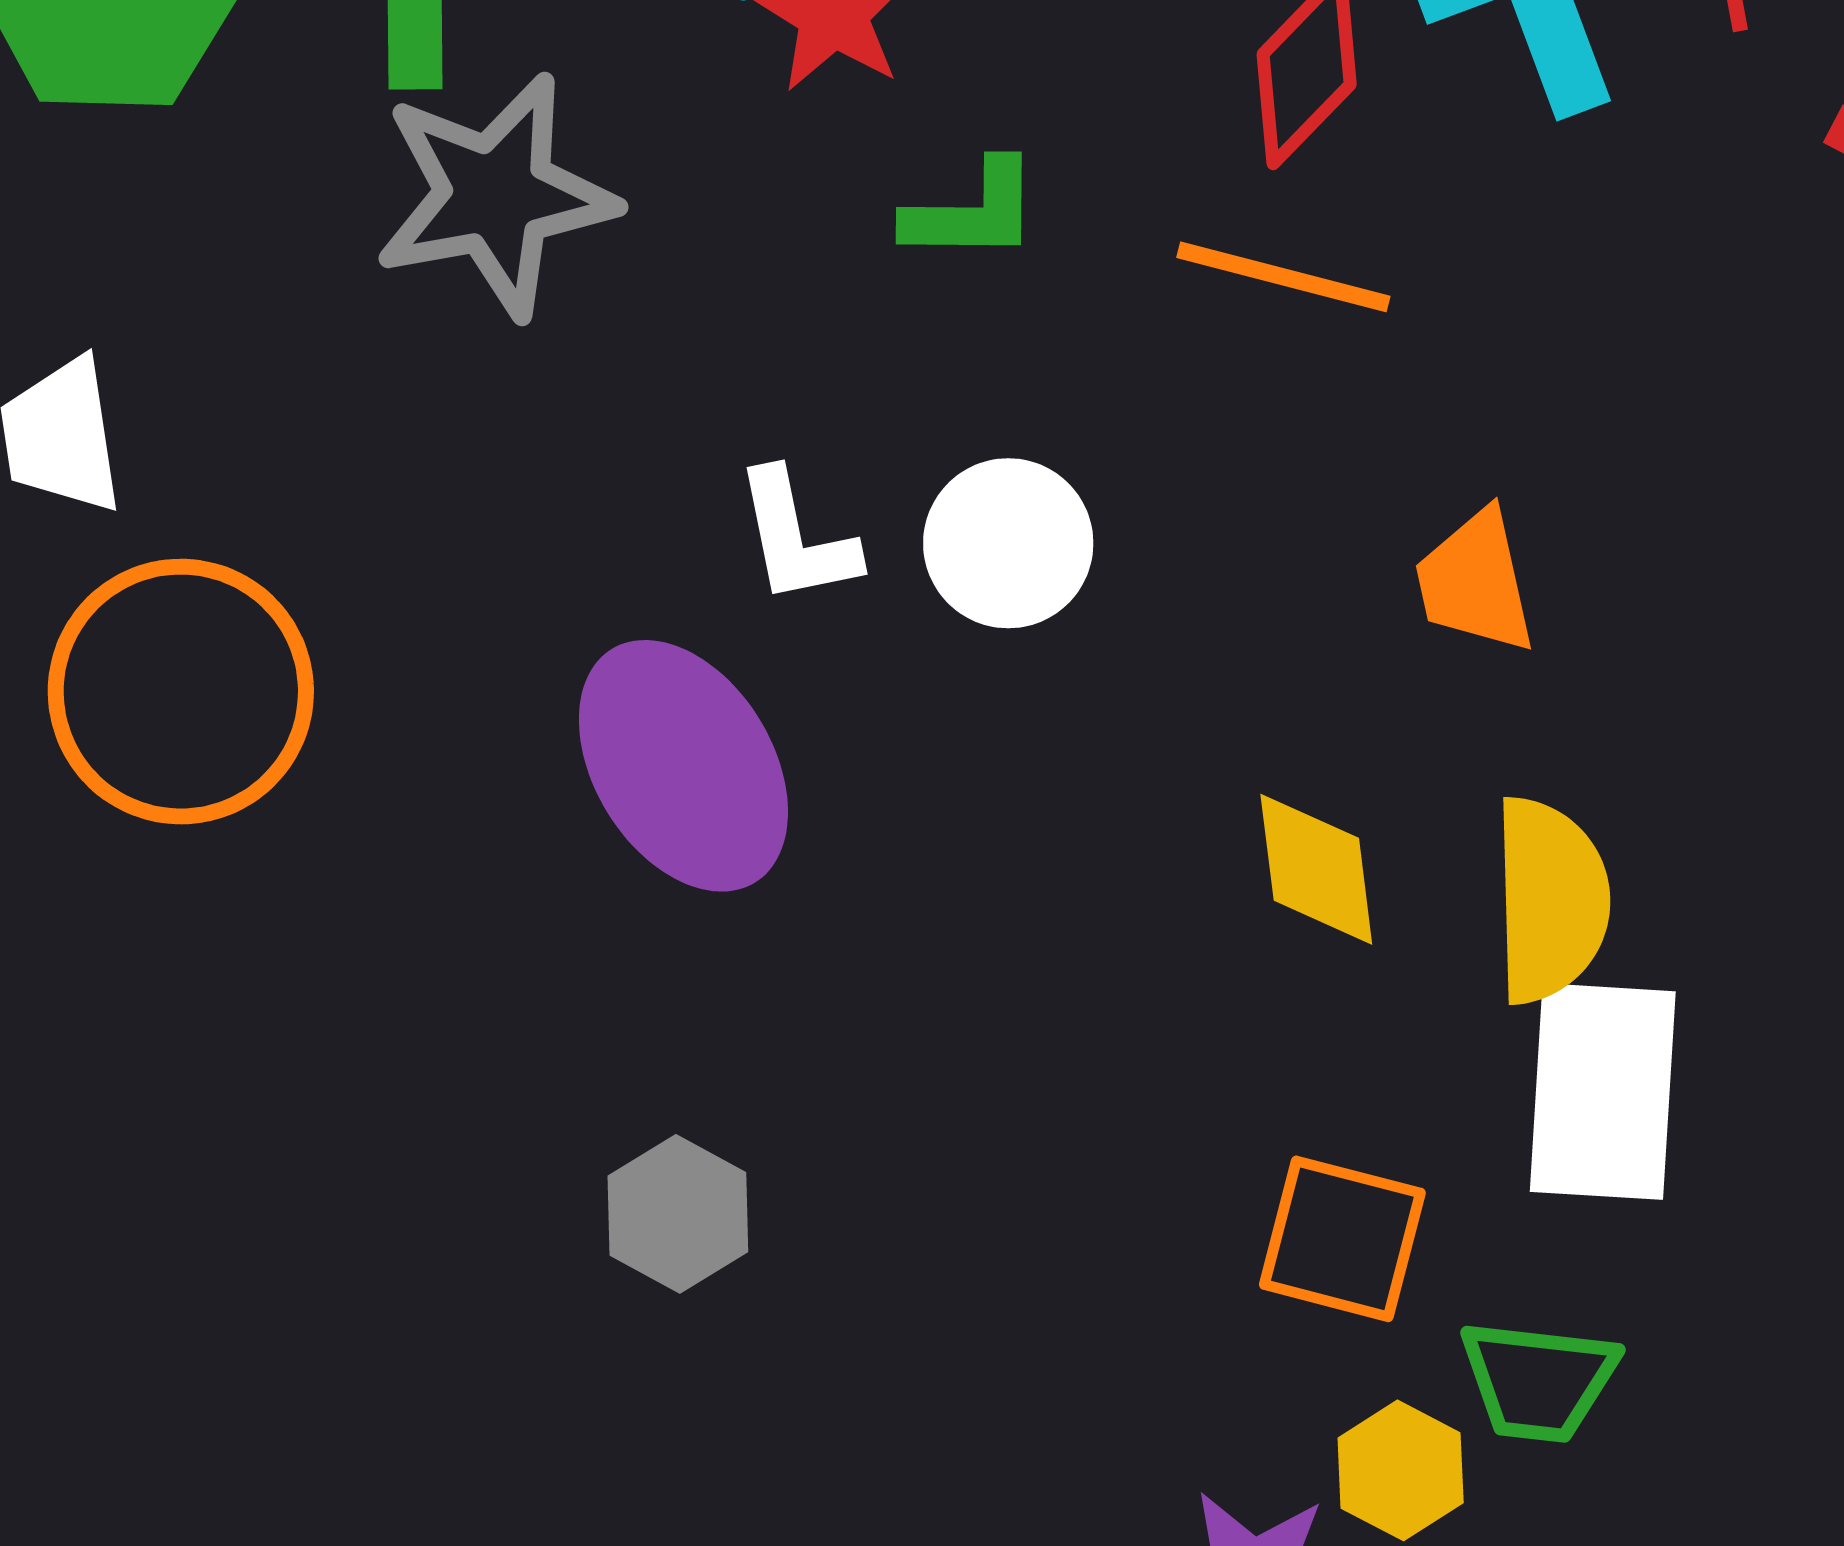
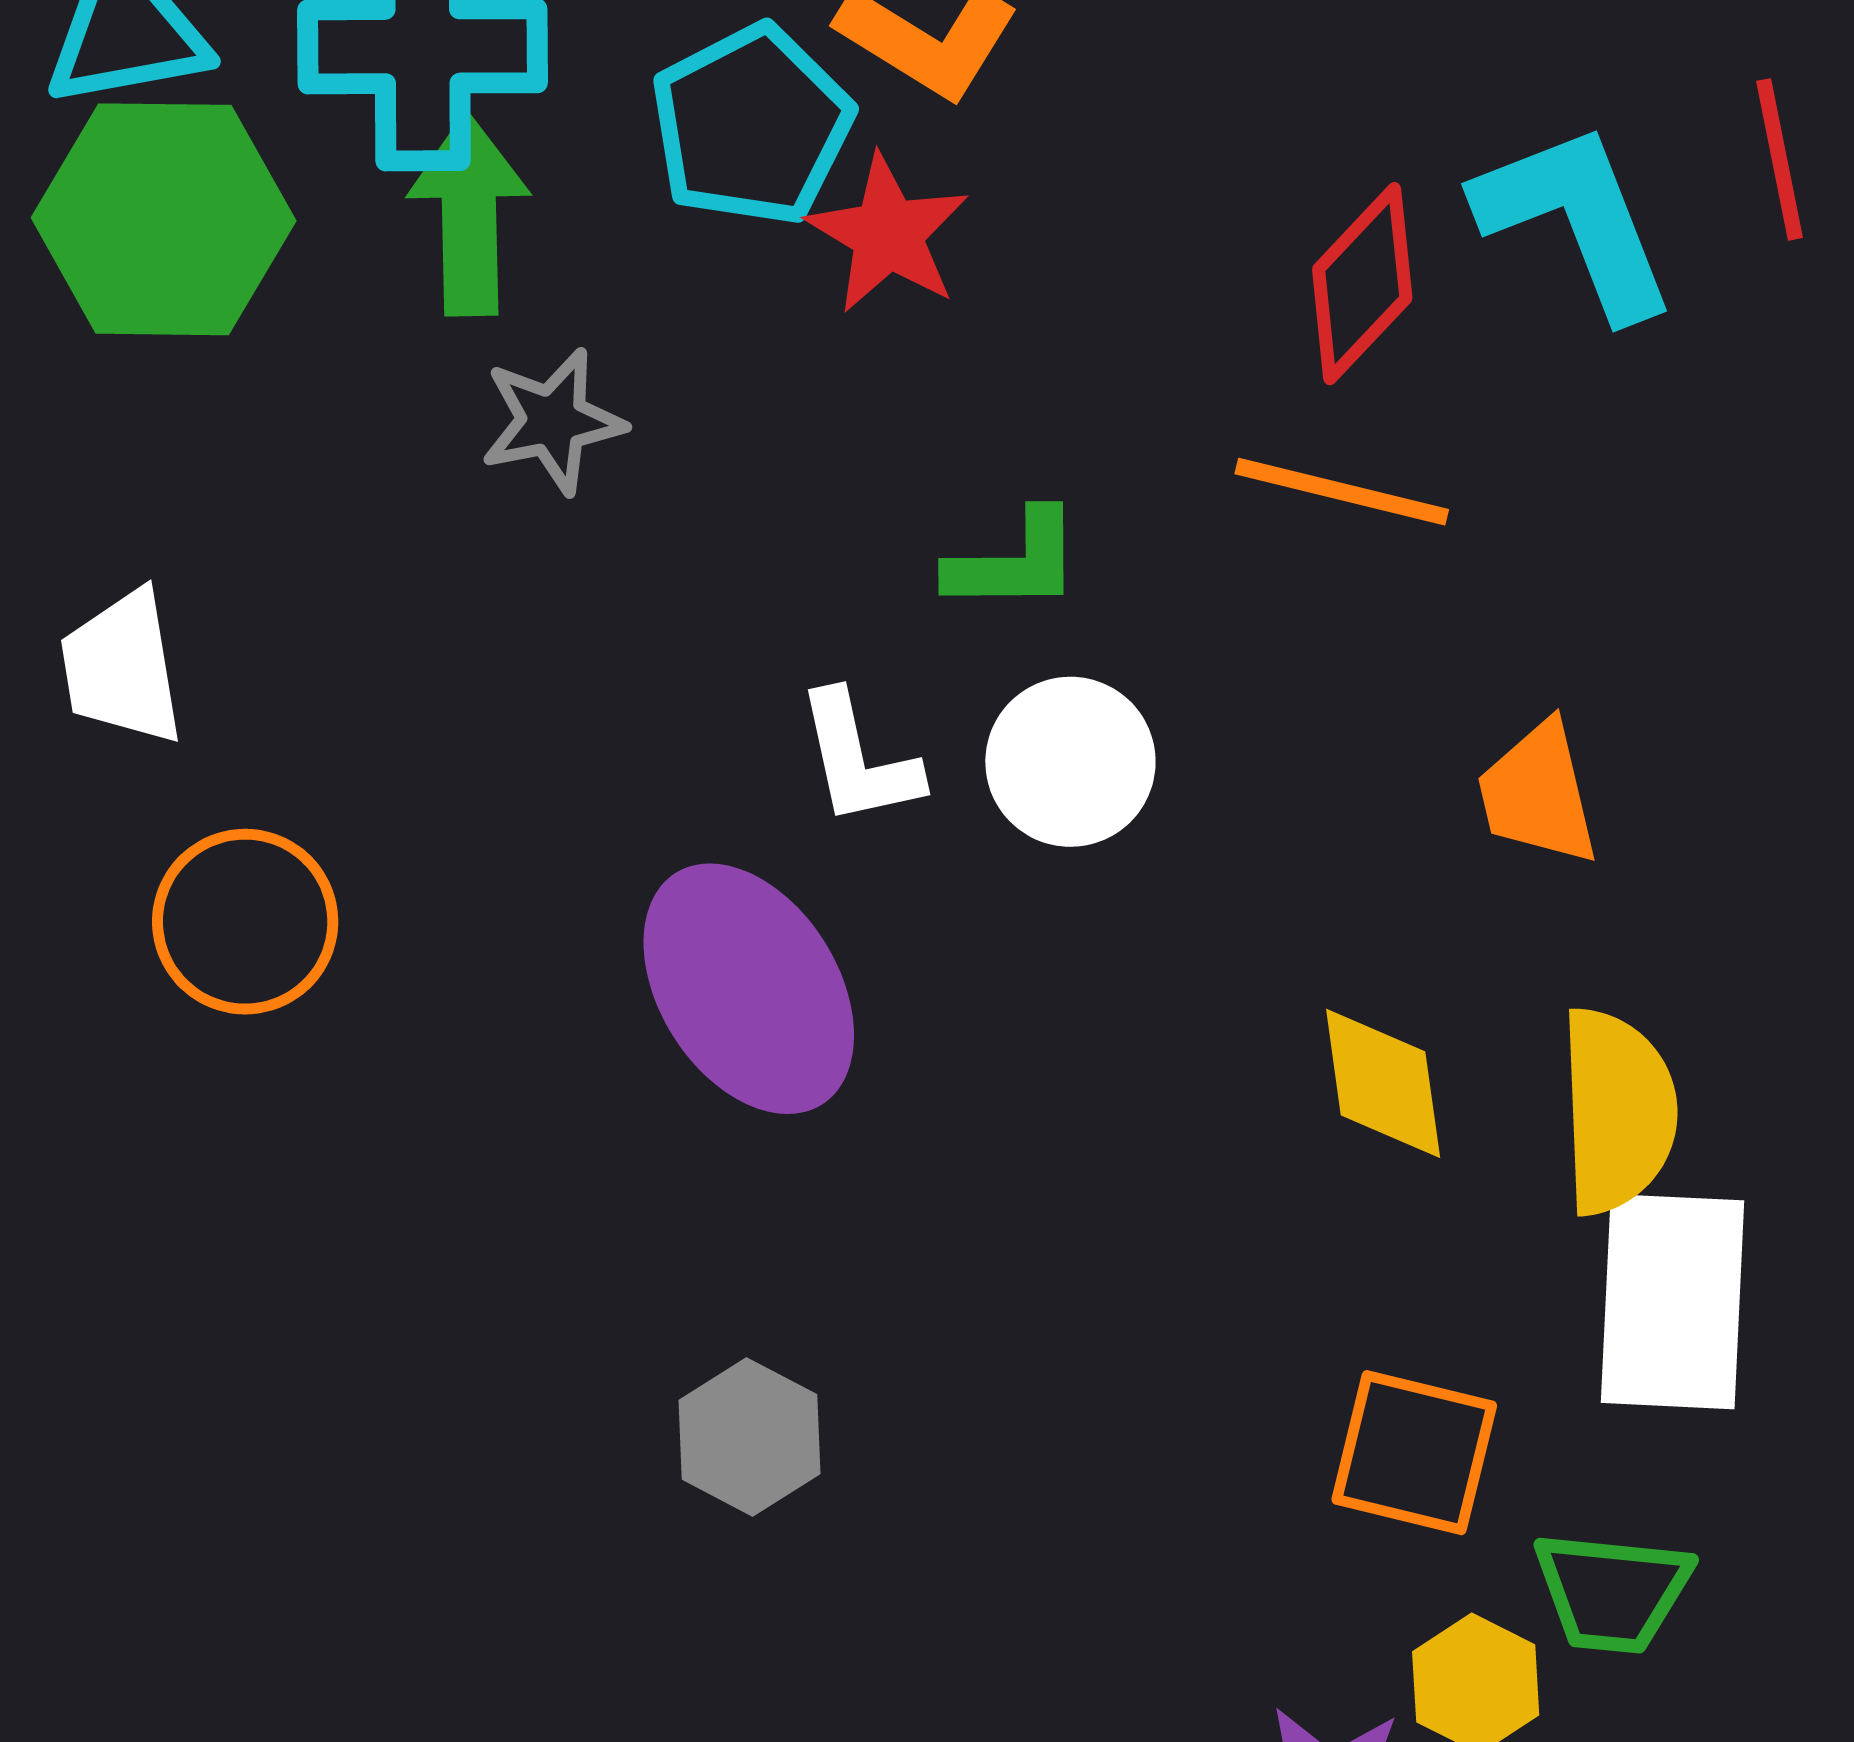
gray star: (495, 195) -> (553, 421), size x0.6
green L-shape: (972, 212) -> (1014, 562), moved
orange circle: (181, 692) -> (245, 922), size x0.7

